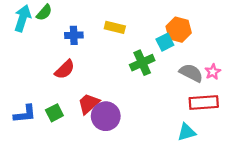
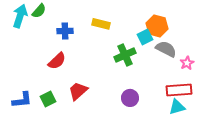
gray semicircle: (191, 73) -> (166, 49), moved
purple circle: (106, 116) -> (130, 98), moved, size x0.7
cyan triangle: (187, 132) -> (177, 107), moved

